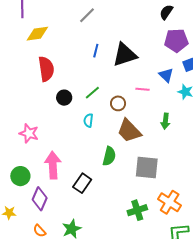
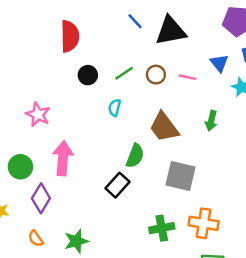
blue line: (96, 51) -> (135, 21), turned -64
brown circle: (118, 103) -> (156, 75), moved
black rectangle: (82, 183) -> (117, 185), moved
orange cross: (170, 202) -> (204, 223), turned -30

